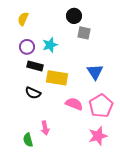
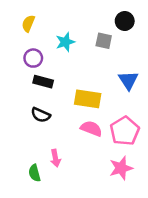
black circle: (74, 16) -> (125, 21), moved
cyan star: (50, 45) -> (65, 42), moved
blue triangle: (95, 72) -> (128, 80), moved
yellow rectangle: (57, 78) -> (88, 99), moved

